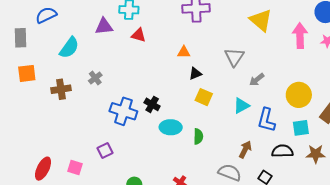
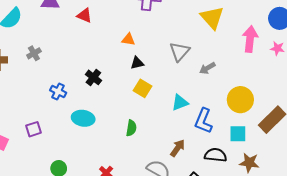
gray arrow: (257, 80) -> (207, 68), moved
black cross: (152, 104) -> (93, 77), moved
blue cross: (123, 111) -> (58, 91), size x0.6
cyan ellipse: (171, 127) -> (83, 118), moved

